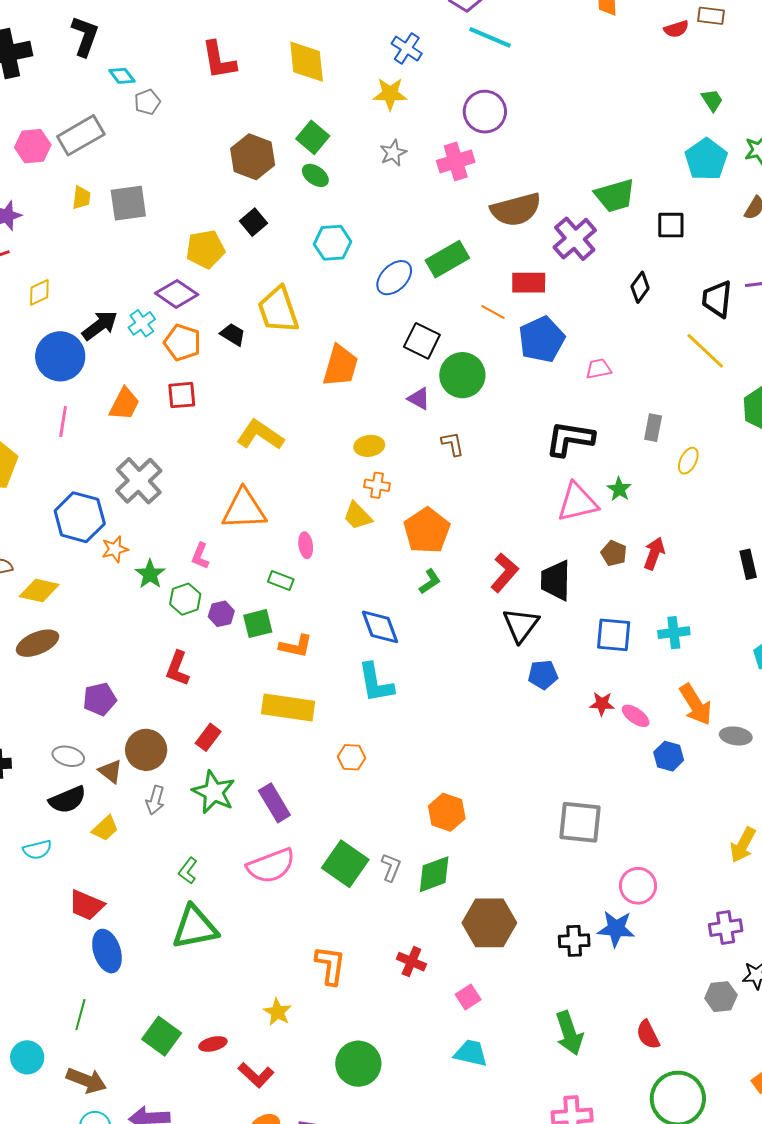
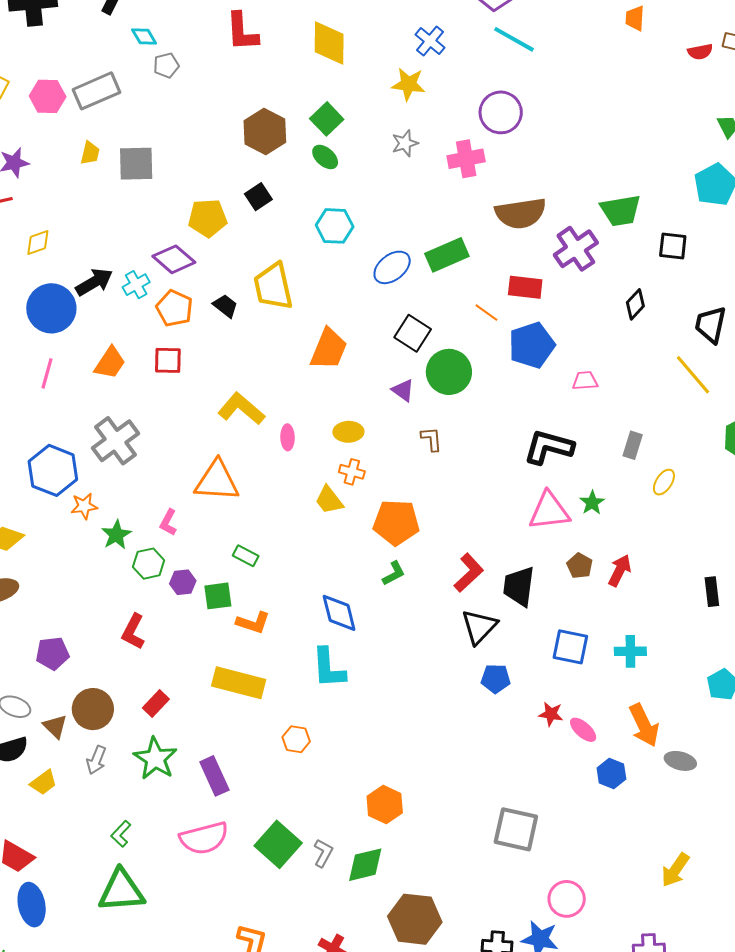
orange pentagon: (427, 531) -> (396, 522), turned 30
pink ellipse: (306, 545) -> (288, 437), moved

